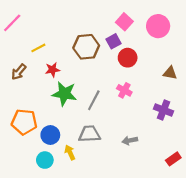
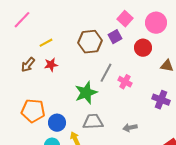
red circle: (128, 58) -> (143, 48), moved
red star: (52, 70) -> (51, 65), moved
green star: (64, 94) -> (86, 93), moved, turned -30
gray line: (94, 100) -> (106, 73), moved

